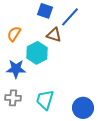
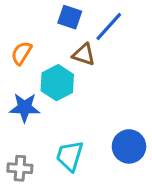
gray cross: (13, 98) -> (20, 168), moved
blue circle: (83, 108) -> (129, 146), moved

